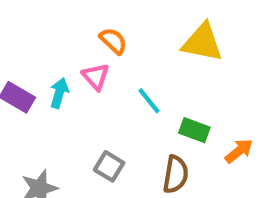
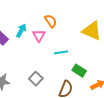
cyan arrow: (59, 93) -> (21, 31), moved
cyan line: (149, 101) -> (61, 52), turned -72

